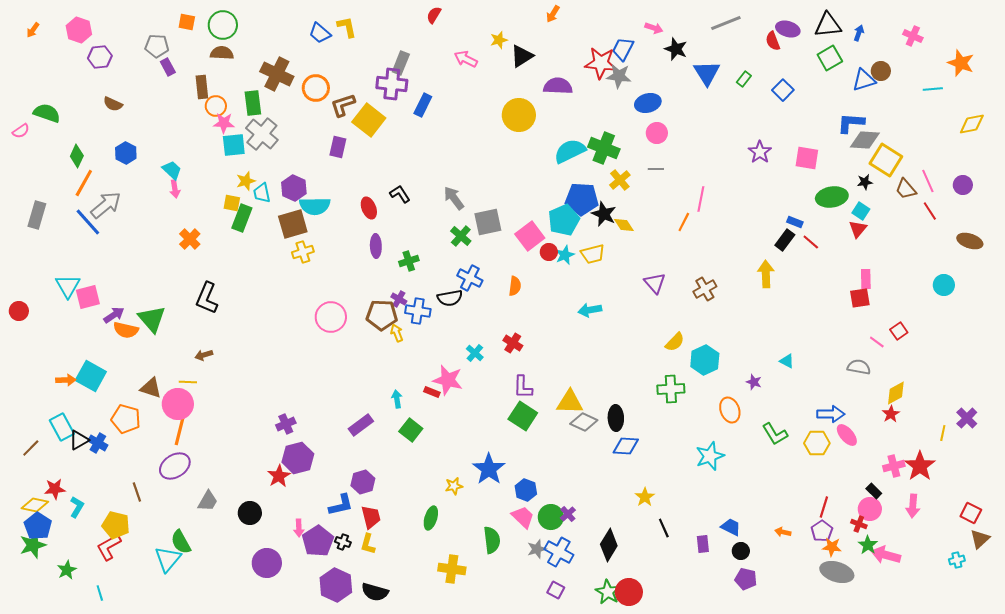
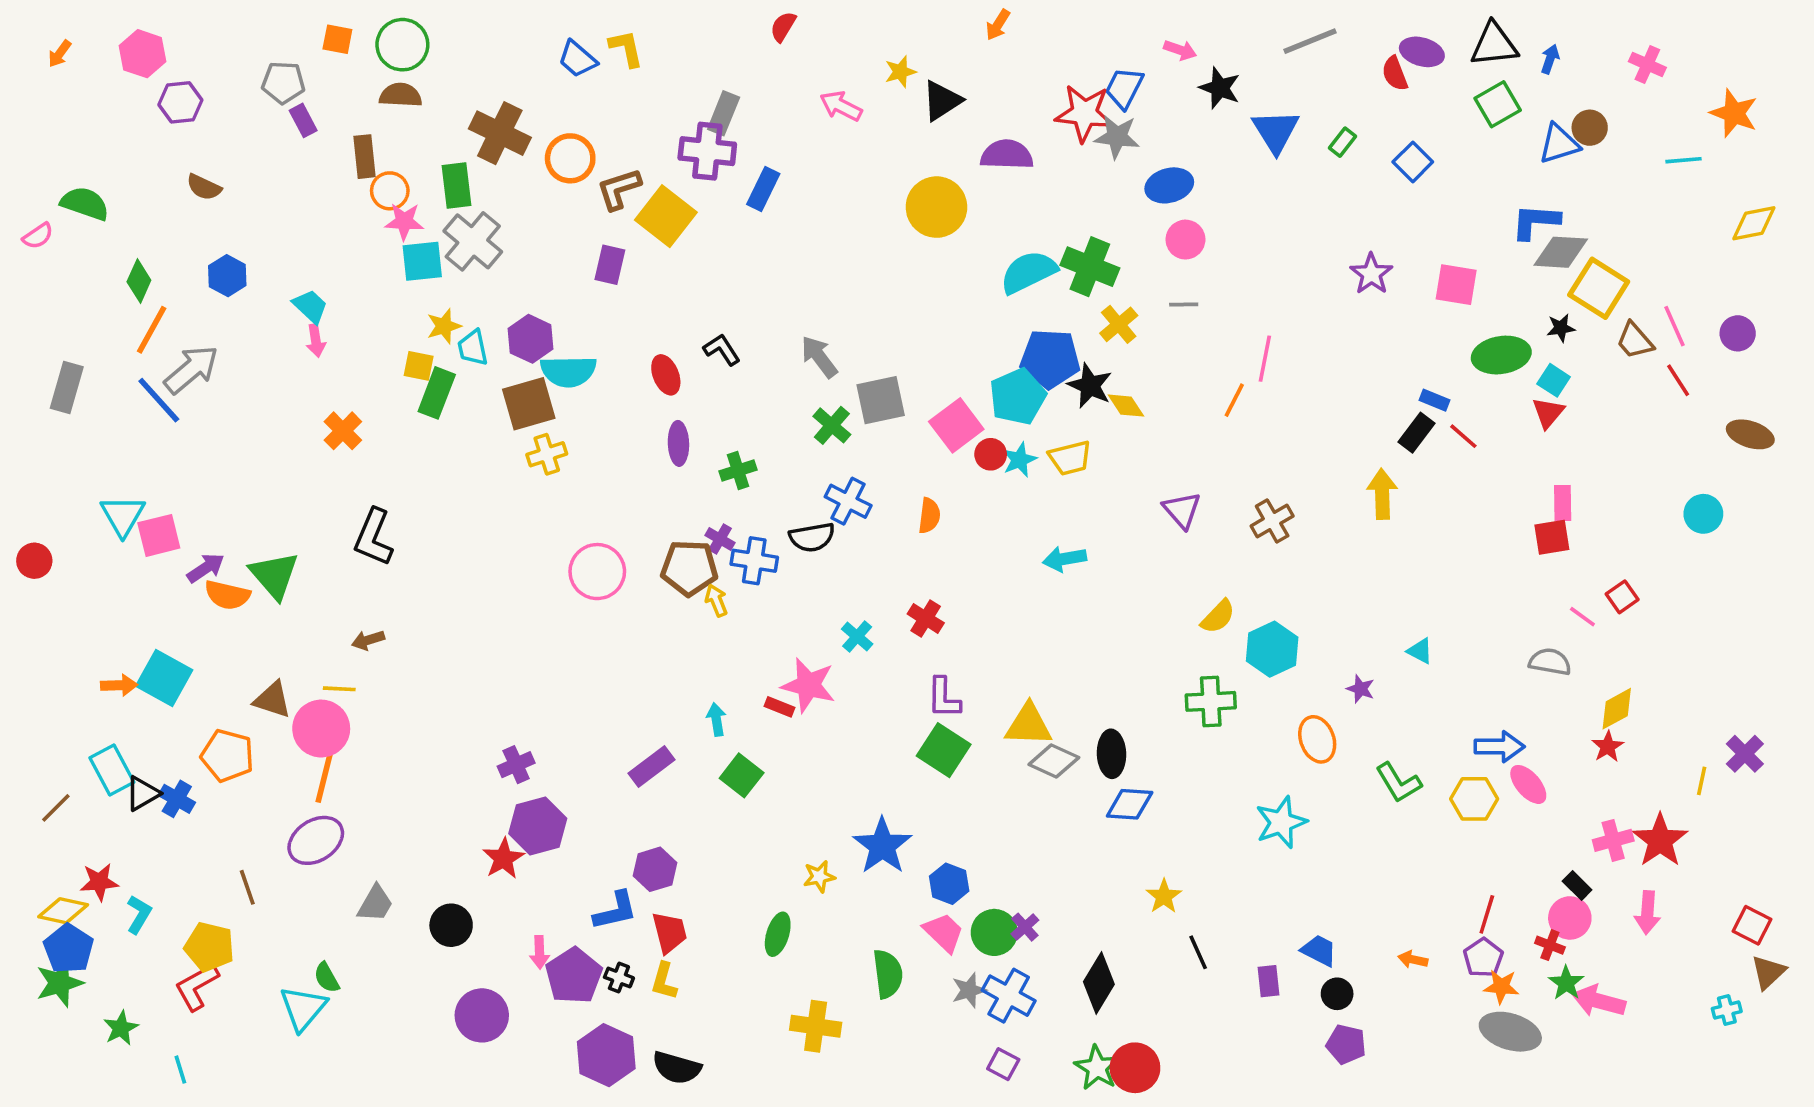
green semicircle: (181, 542) -> (327, 978), size x0.7

